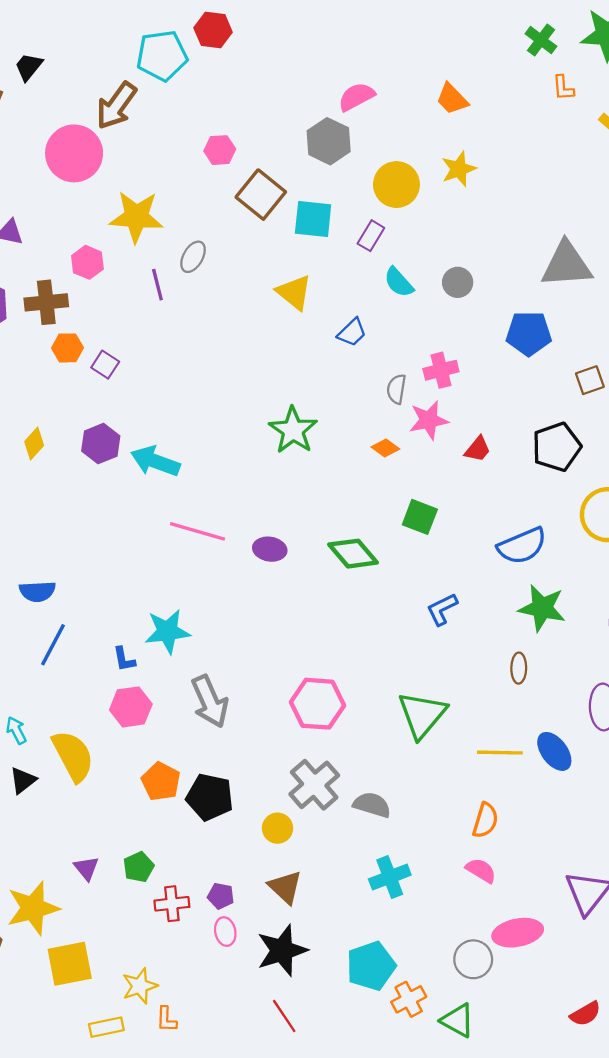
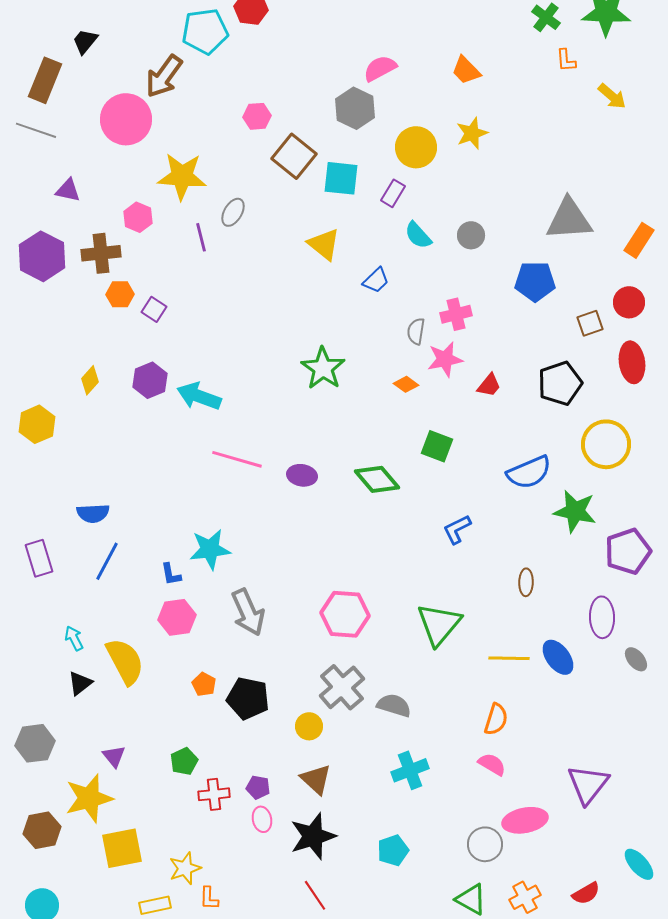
green star: (542, 608) -> (575, 511), moved
orange pentagon: (161, 781) -> (204, 684), size x0.7
purple triangle: (86, 868) -> (114, 756), moved
cyan pentagon: (371, 966) -> (393, 850), size x0.7
orange cross: (409, 999) -> (525, 897), moved

